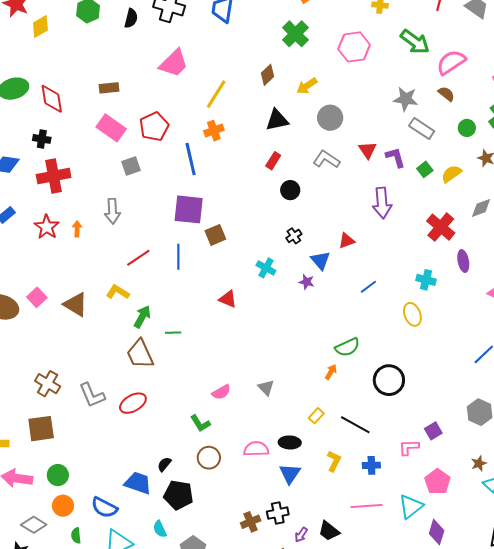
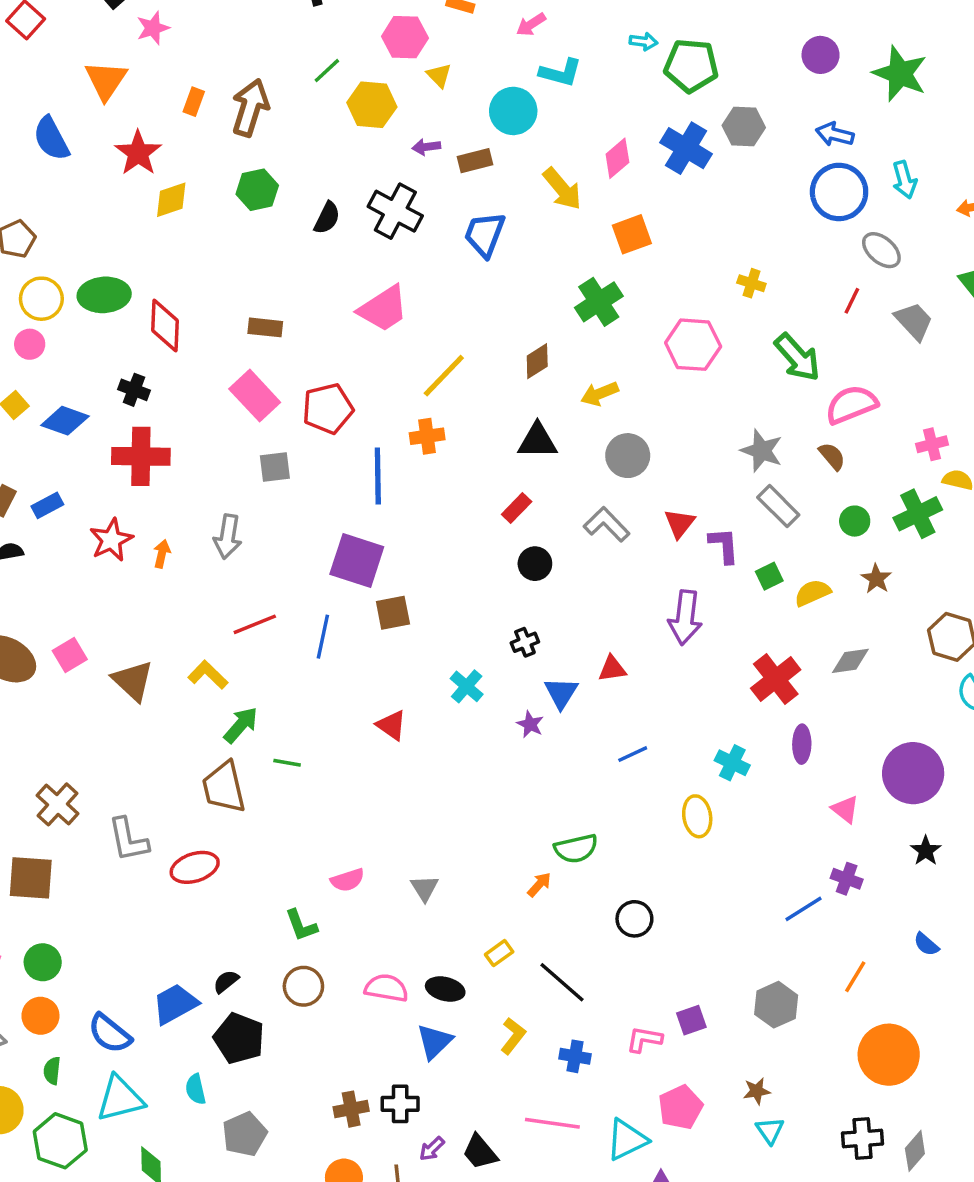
black circle: (389, 380) -> (634, 919), size x0.7
blue trapezoid: (138, 483) -> (175, 1004), turned -60

